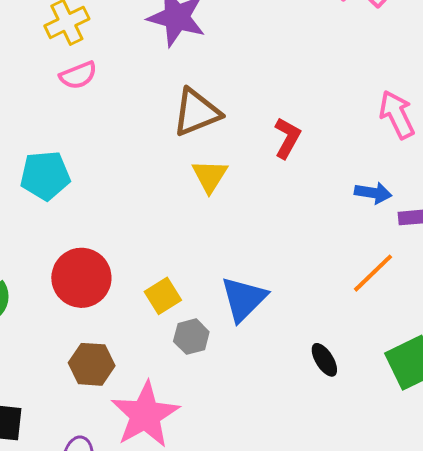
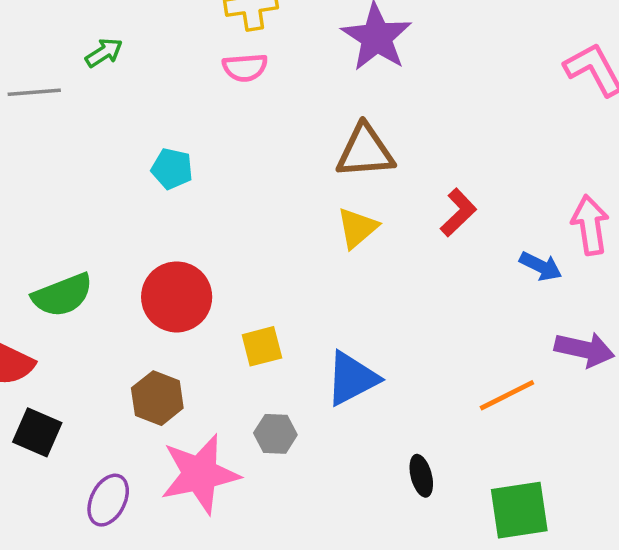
cyan pentagon: (45, 176) -> (172, 169), size x0.7
blue arrow: (373, 193) -> (541, 266), moved
gray hexagon: (191, 337) -> (275, 434), moved

